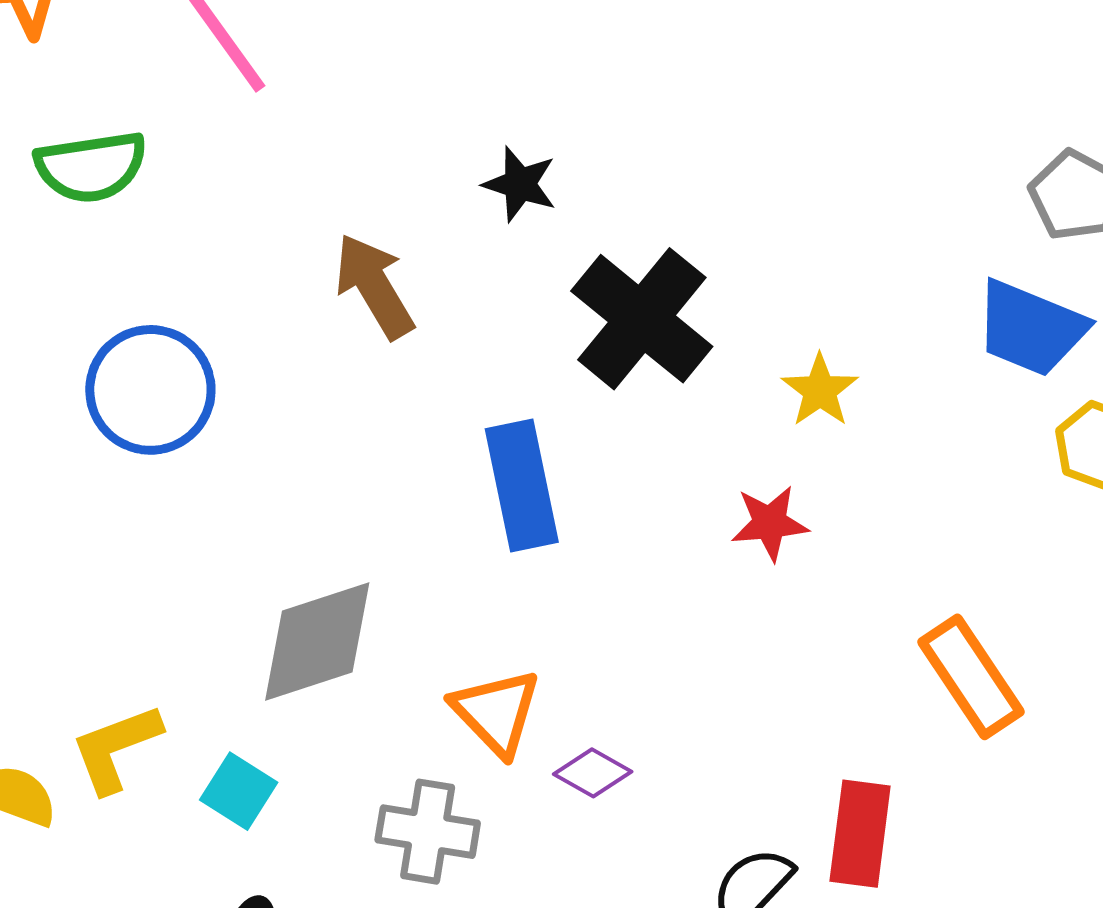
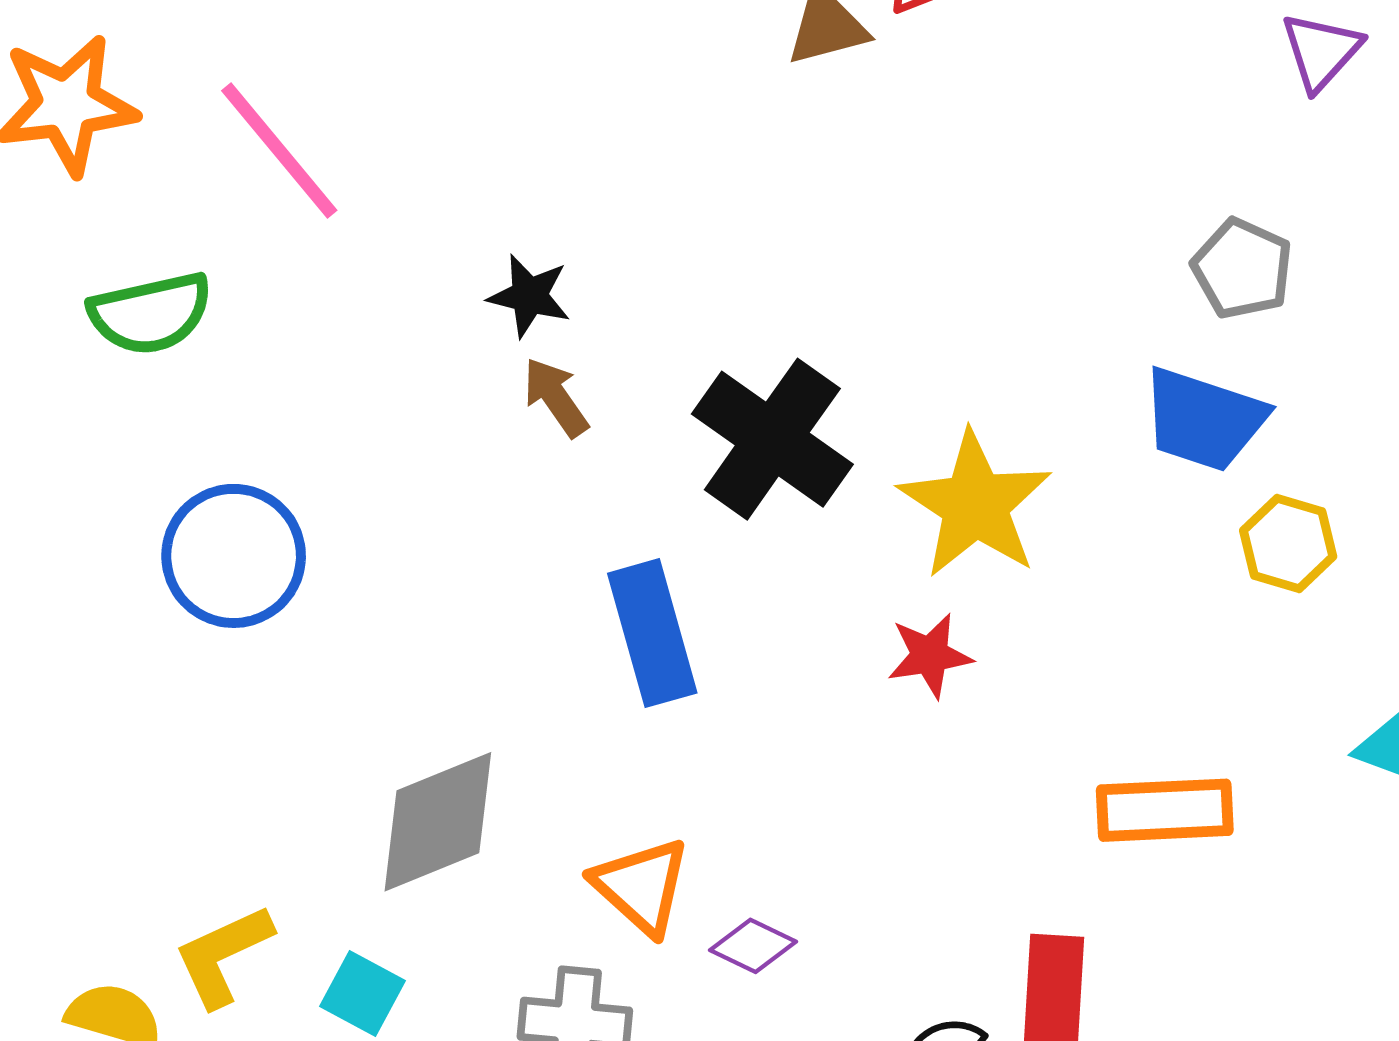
black star: (520, 184) -> (529, 296), moved
brown arrow: (374, 286) -> (556, 397), moved, size x0.7
yellow star: (820, 390) -> (975, 505), size x1.8
orange rectangle: (971, 677) -> (1165, 810), turned -55

